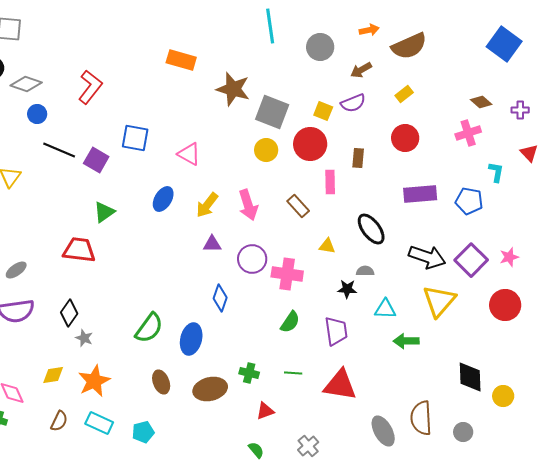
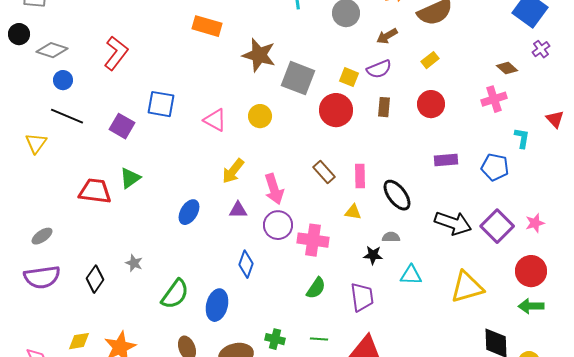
purple cross: (520, 110) -> (541, 49), moved, turned -36
black line: (59, 150) -> (67, 116), moved
yellow circle: (266, 150) -> (260, 116), moved
brown rectangle: (358, 158) -> (384, 107), moved
pink rectangle: (330, 182) -> (360, 176), moved
purple rectangle: (420, 194) -> (446, 160), size x0.7
blue ellipse: (163, 199) -> (189, 212), moved
pink arrow: (248, 205) -> (274, 189), moved
red trapezoid: (79, 250) -> (95, 191), moved
yellow triangle: (439, 301) -> (467, 287), moved, turned 33
gray star: (84, 338) -> (134, 263), moved
green arrow: (406, 341) -> (531, 306), moved

